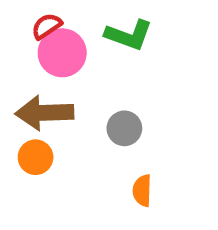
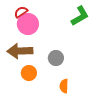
green L-shape: (129, 35) -> (80, 16), moved, turned -50
orange circle: (36, 157) -> (29, 73), moved

